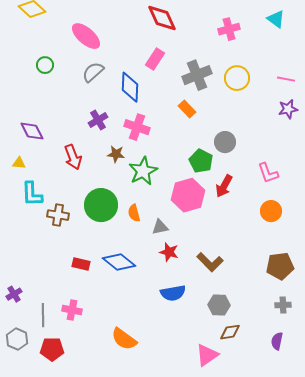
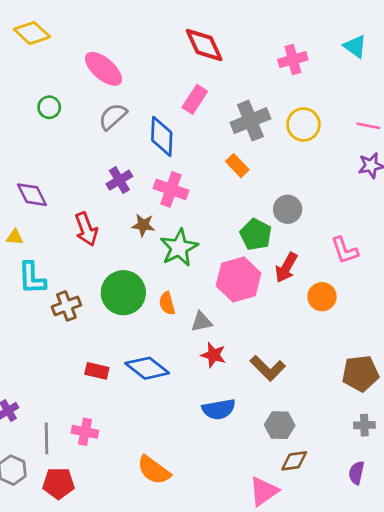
orange circle: (271, 211) -> (322, 297), moved
brown cross: (58, 215) -> (66, 306), turned -30

